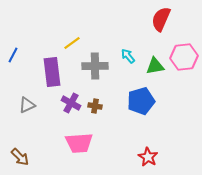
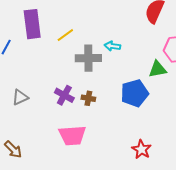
cyan arrow: (128, 56) -> (112, 46), moved, turned -42
green triangle: (155, 66) -> (158, 69), moved
purple rectangle: (52, 72) -> (32, 24), moved

